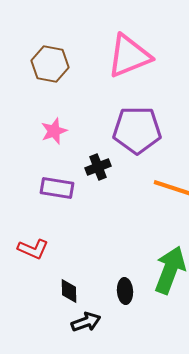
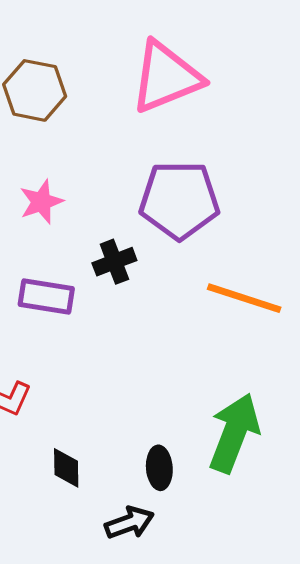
black arrow: (86, 322) -> (129, 523), moved

